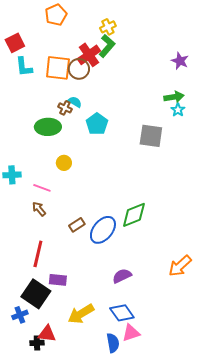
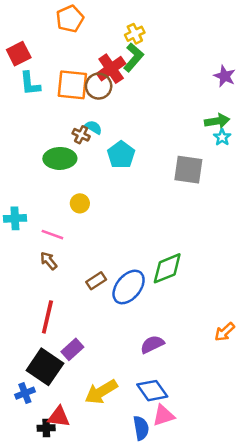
orange arrow: (180, 266) -> (225, 332), size x0.7
purple rectangle: (58, 280) -> (72, 349), turned -48

